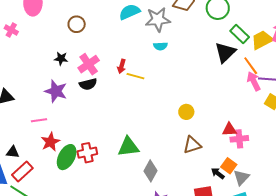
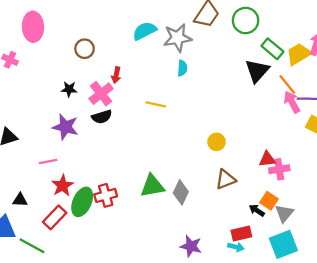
cyan semicircle: (160, 46) -> (182, 68), turned -80
red arrow: (122, 66) -> (116, 75), moved
gray diamond: (151, 171) -> (181, 192), moved
red rectangle: (22, 172) -> (55, 217), moved

